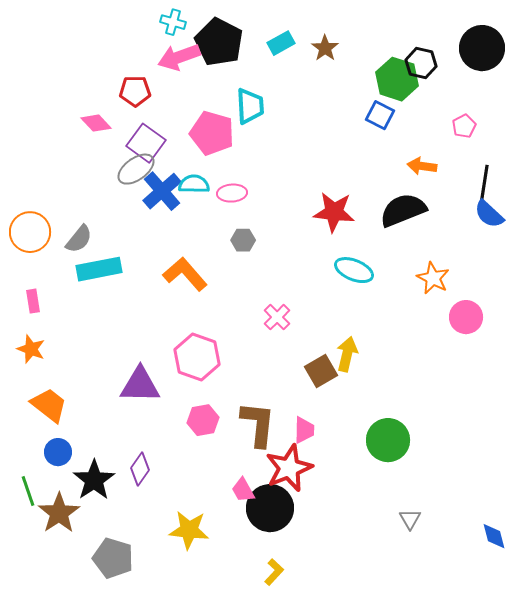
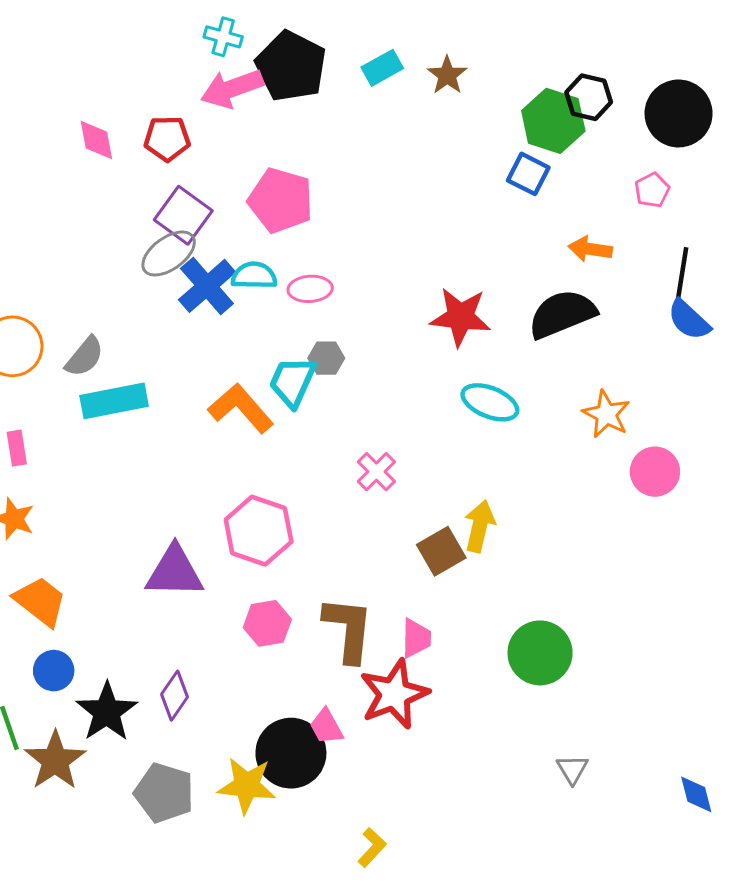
black circle: (482, 48) -> (679, 113), moved
cyan trapezoid: (250, 106) -> (292, 382), moved, turned -153
pink diamond: (96, 123) -> (96, 140), moved, turned 32
black circle: (270, 508) -> (291, 753), moved
gray pentagon: (113, 558) -> (164, 793), moved

